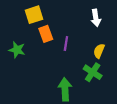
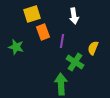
white arrow: (96, 18) -> (74, 16), moved
green cross: (93, 72) -> (75, 62), moved

